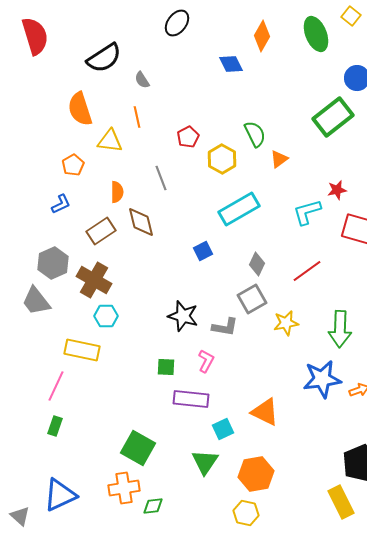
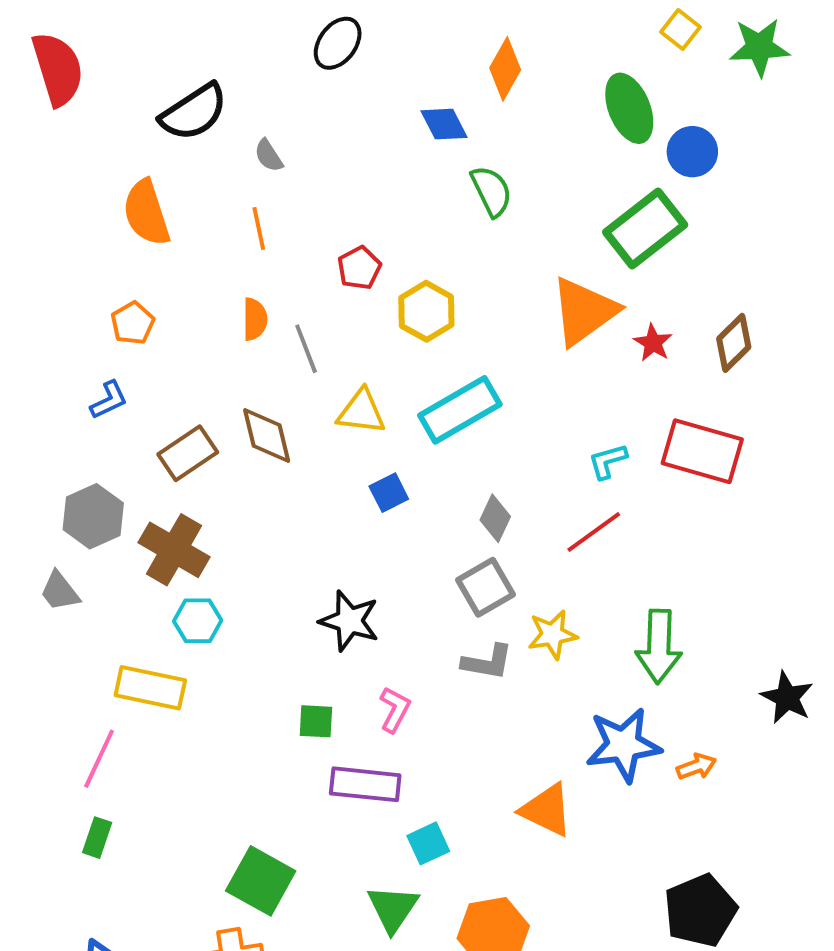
green ellipse: (316, 34) -> (629, 108), moved
green semicircle: (255, 134) -> (491, 191), moved
yellow triangle: (110, 141) -> (361, 412), moved
orange triangle: (279, 159) -> (584, 311), moved, size x2.0
red star: (337, 190) -> (653, 343), moved, turned -30
orange semicircle: (117, 192) -> (255, 319), moved
cyan L-shape: (307, 212) -> (608, 461), moved, size x0.7
gray trapezoid: (36, 301) -> (60, 591), size x0.7
gray L-shape: (225, 327) -> (487, 662), moved
orange triangle: (265, 412) -> (547, 810), moved

